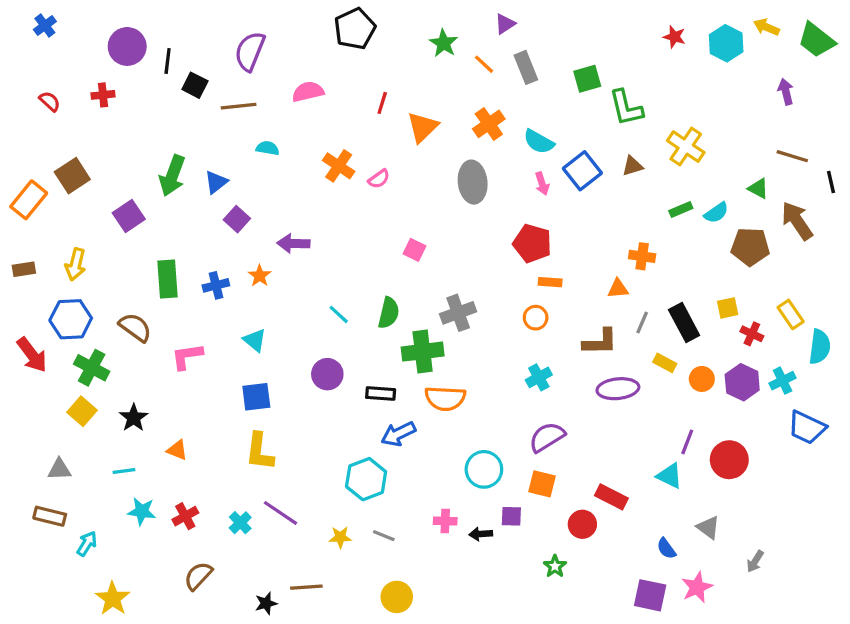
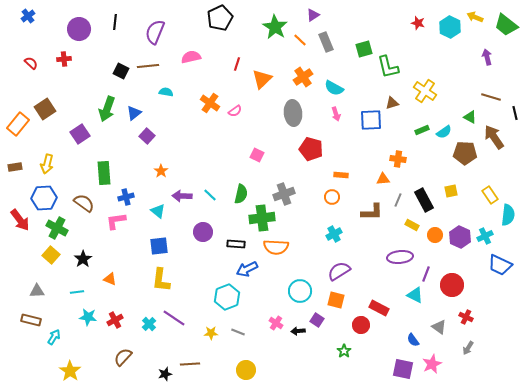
green star: (444, 43) -> (275, 27), size x1.4
black line: (168, 61) -> (115, 22), moved
black square: (195, 85) -> (121, 71), moved
blue square: (582, 171) -> (371, 120), moved, turned 35
purple arrow: (293, 243) -> (182, 196), moved
red pentagon: (532, 243) -> (311, 149), moved
blue cross: (216, 285) -> (126, 197), moved
red cross: (752, 334) -> (466, 317), moved
purple ellipse: (618, 389) -> (400, 257), moved
purple square: (511, 516) -> (317, 320), turned 32
pink cross: (445, 521) -> (276, 323), turned 32

